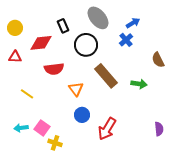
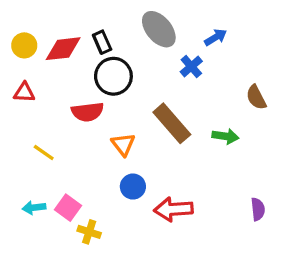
blue cross: (126, 40) -> (191, 66), moved
red diamond: (41, 43) -> (63, 49), moved
black circle: (86, 45) -> (113, 76), moved
red arrow: (107, 129) -> (173, 209), turned 55

